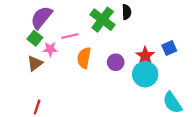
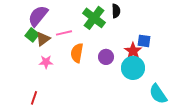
blue square: (169, 48) -> (144, 41), moved, turned 32
pink star: (50, 49) -> (46, 62), moved
brown triangle: (35, 63) -> (43, 39), moved

